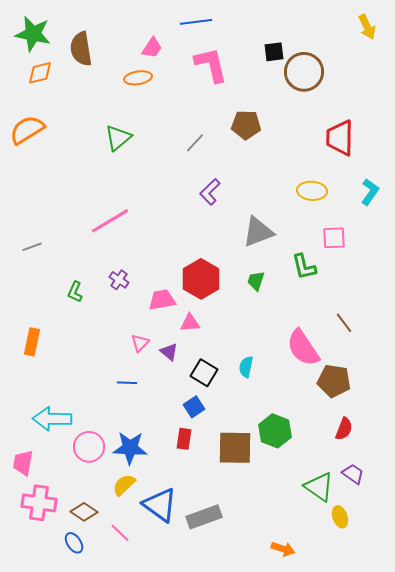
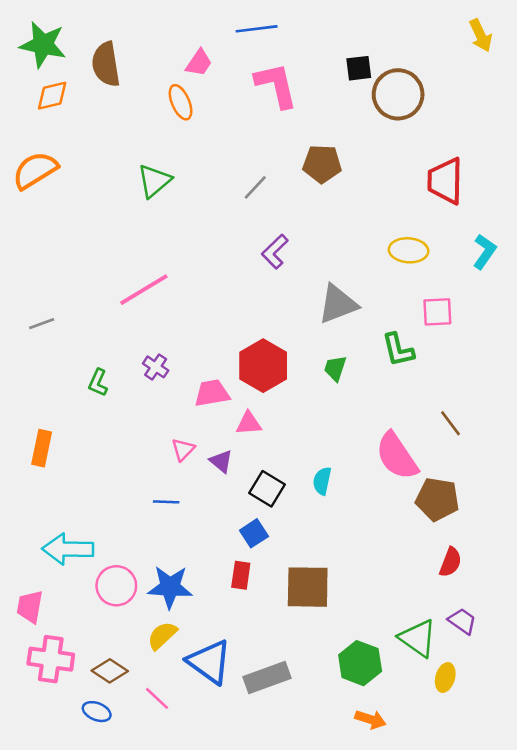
orange ellipse: (138, 78) -> (181, 102), turned 76
green hexagon: (275, 431) -> (360, 663), moved
yellow ellipse: (340, 517) -> (445, 677), turned 35
blue ellipse: (74, 543) -> (97, 712), turned -35

